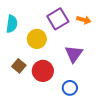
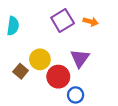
yellow circle: (37, 39) -> (40, 59), moved
red circle: (43, 71) -> (58, 77), moved

